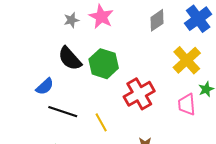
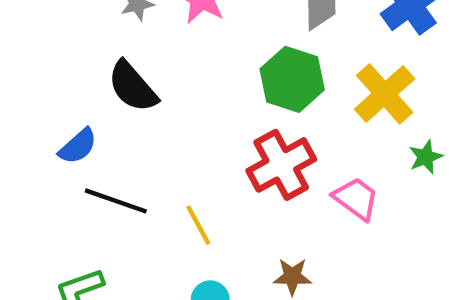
green hexagon: (104, 64) -> (292, 79), moved
pink trapezoid: (187, 105) -> (356, 199), moved, turned 130

